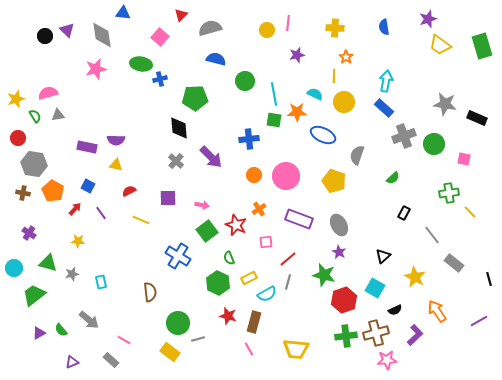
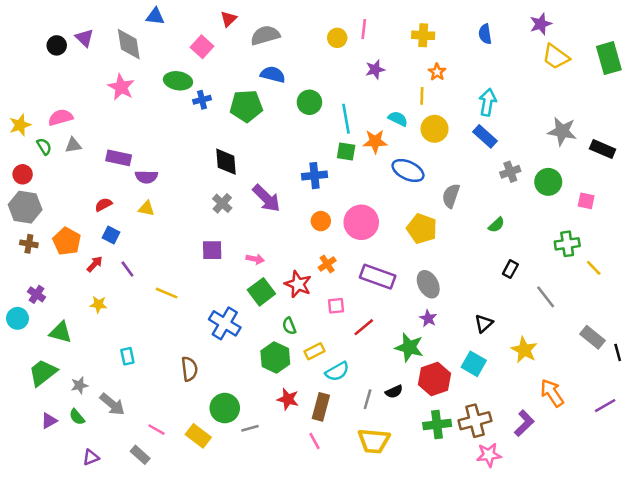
pink star: (96, 69) -> (121, 87), turned -30
green pentagon: (195, 98) -> (246, 106), moved
gray cross: (404, 136) -> (510, 172), size x0.7
purple rectangle: (87, 147) -> (119, 158), moved
gray hexagon: (34, 164) -> (25, 207), moved
red semicircle: (129, 191) -> (103, 205), moved
yellow line: (141, 220) -> (167, 293), moved
gray rectangle: (454, 263) -> (592, 337), moved
cyan circle: (14, 268) -> (18, 318), moved
gray star: (72, 274) -> (79, 385), moved
gray line: (288, 282) -> (368, 399), moved
black semicircle: (395, 310) -> (394, 392), moved
yellow rectangle: (170, 352) -> (198, 436), moved

